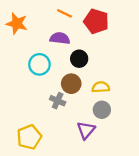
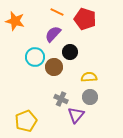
purple semicircle: (60, 38) -> (53, 34), turned -54
brown circle: (71, 84) -> (54, 67), moved
gray cross: (58, 101) -> (61, 99), moved

